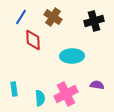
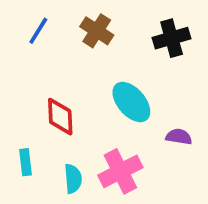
red diamond: (33, 40) -> (60, 117), moved
cyan ellipse: (72, 56) -> (131, 102), turned 50
purple semicircle: (97, 85) -> (179, 137), moved

